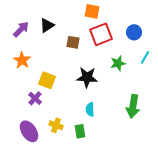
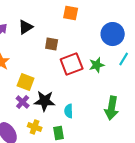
blue circle: (134, 32) -> (113, 34), size x1.5
red square: (101, 34) -> (72, 64), moved
black star: (87, 77) -> (45, 101), moved
purple cross: (35, 98) -> (23, 102), moved

